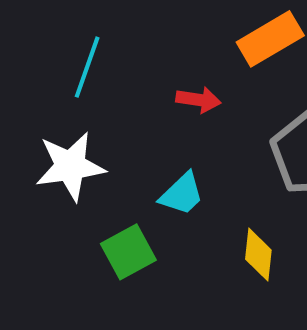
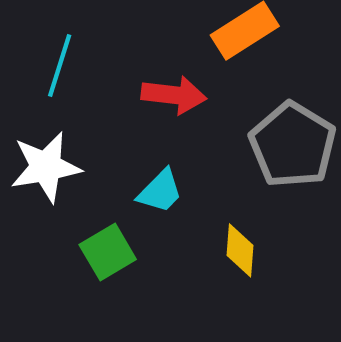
red arrow: (198, 100) -> (174, 95), size x1.4

